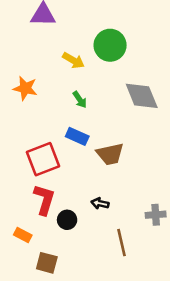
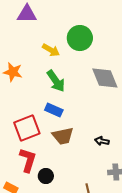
green arrow: (80, 100) -> (56, 81), size x1.6
brown trapezoid: (110, 154) -> (63, 136), moved
black arrow: (100, 203) -> (102, 141), moved

